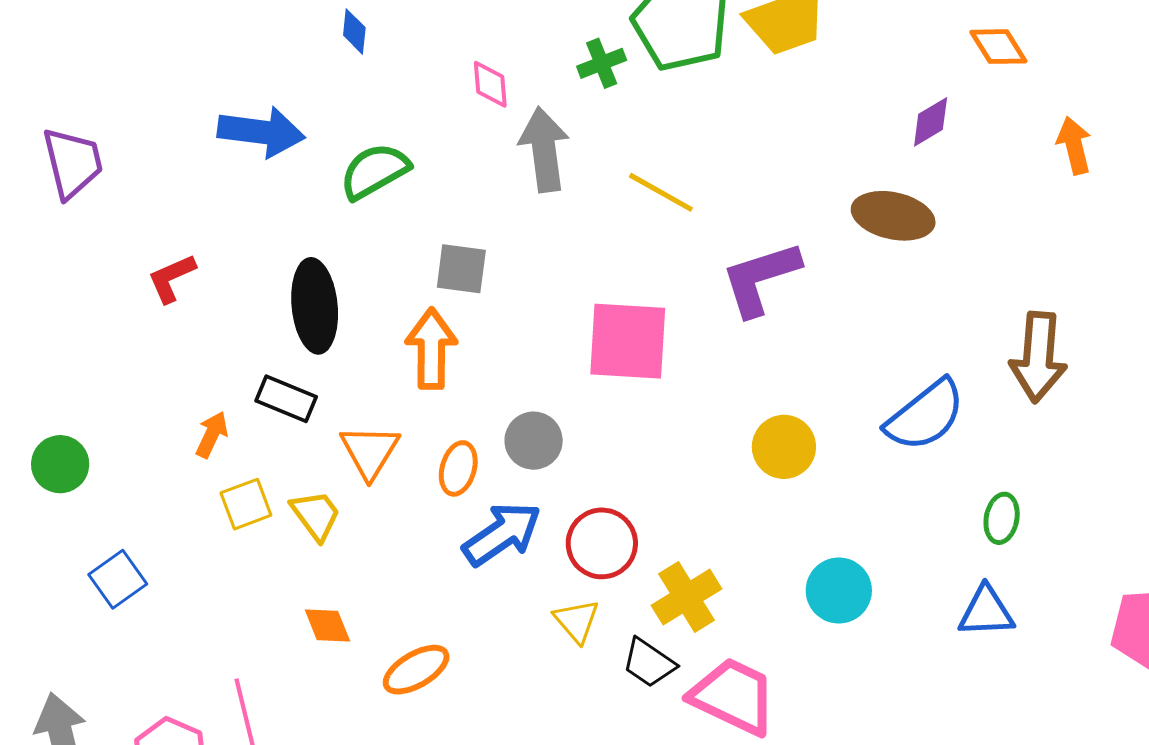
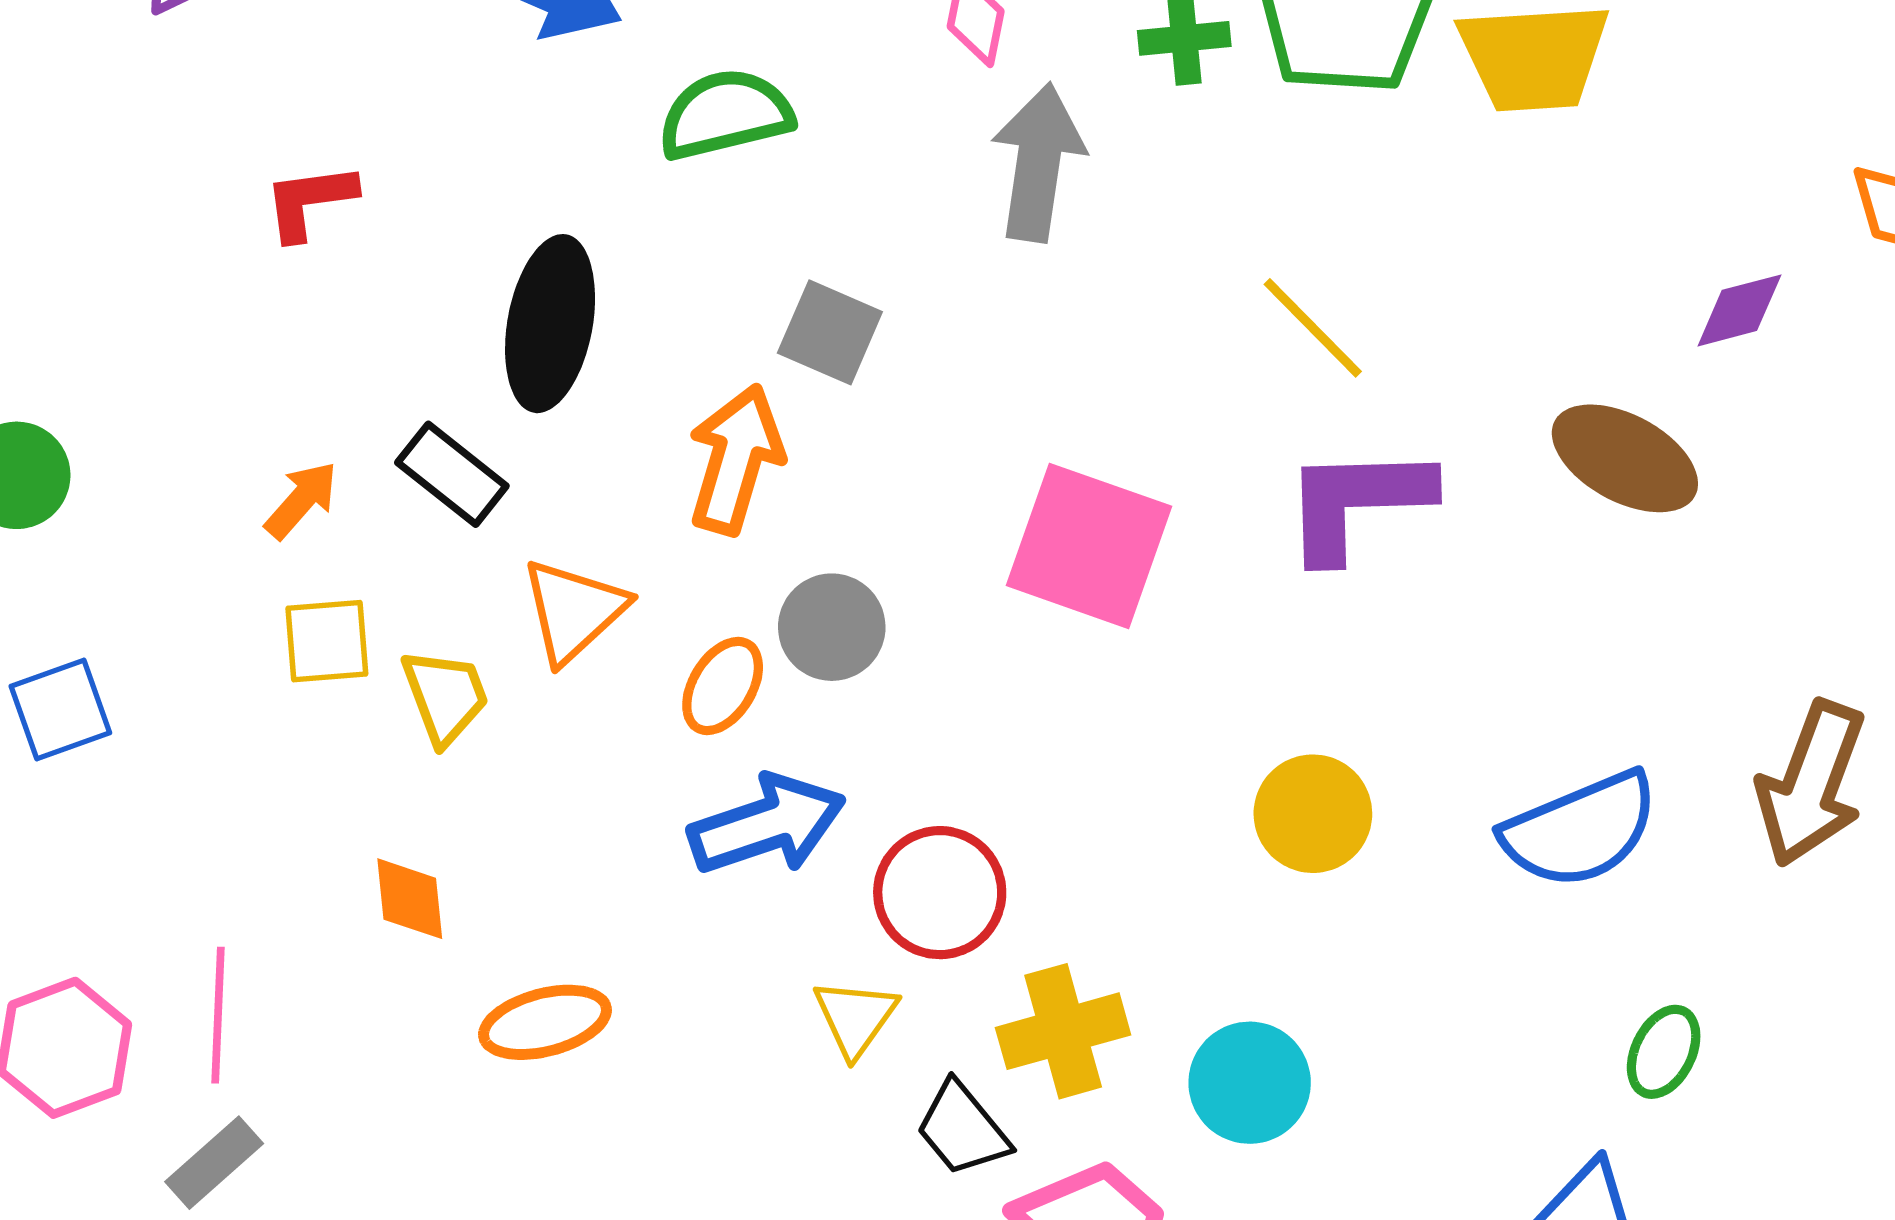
yellow line: (661, 192) -> (1313, 328), moved
gray circle: (534, 441) -> (832, 627), moved
cyan circle: (839, 591) -> (1250, 1083), moved

